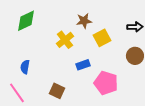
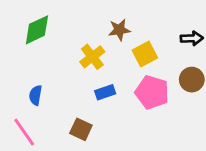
blue rectangle: (83, 65) -> (105, 92), moved
pink pentagon: (106, 83) -> (152, 92), moved

